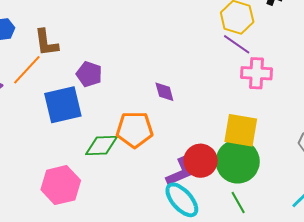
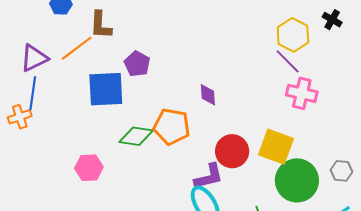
red circle: (201, 161) -> (232, 151), moved
green circle: (238, 161) -> (297, 180), moved
pink hexagon: (61, 185) -> (89, 168), size x0.7

